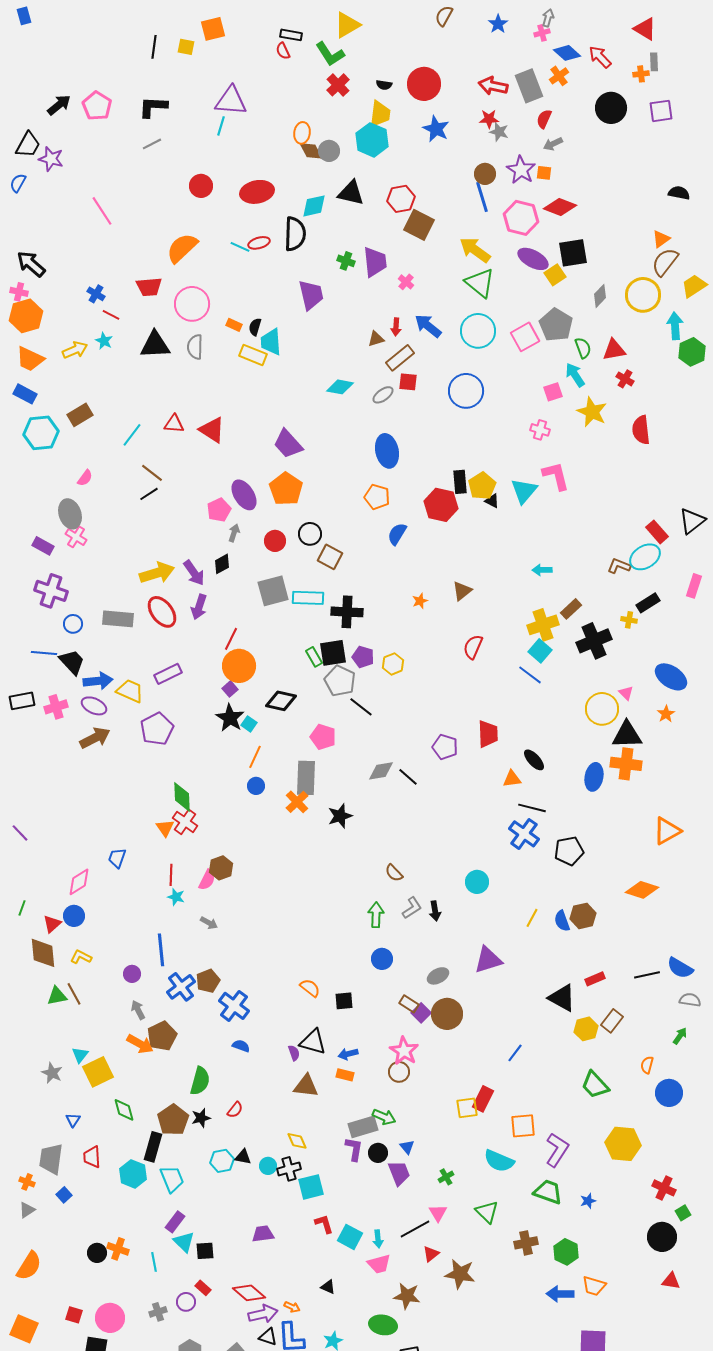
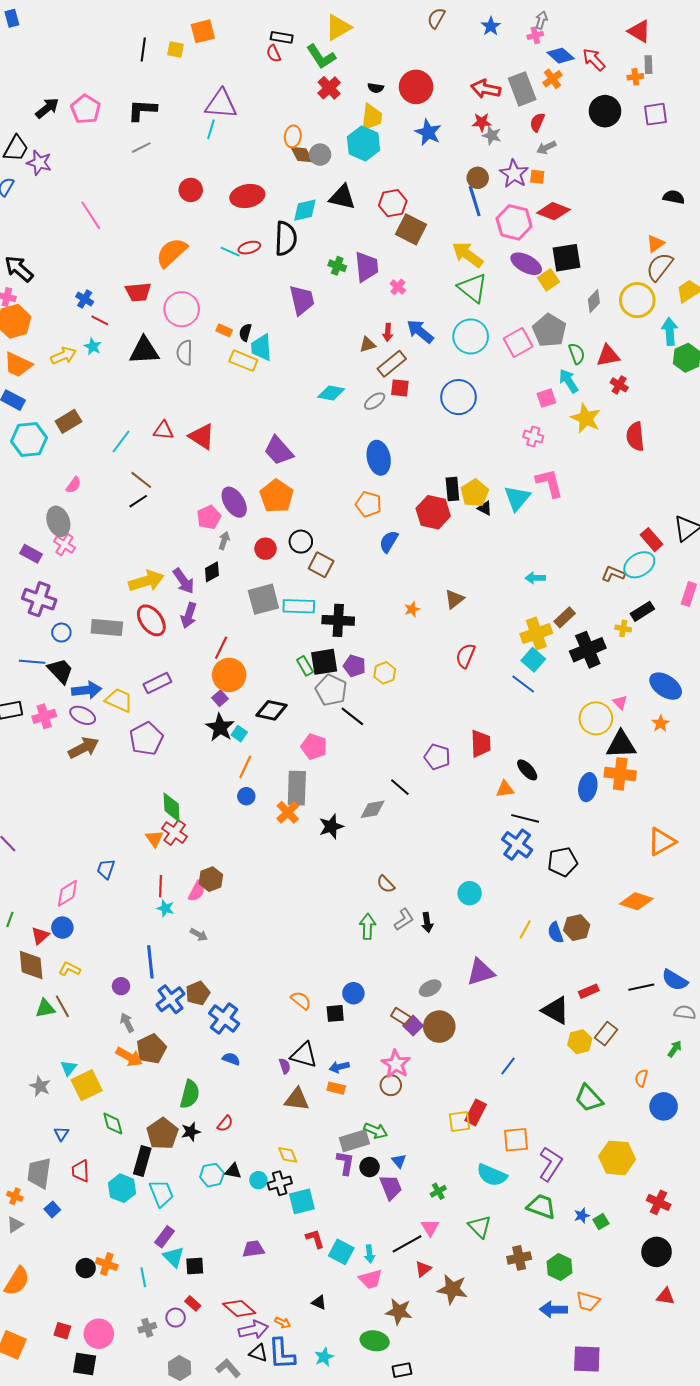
gray diamond: (381, 771) -> (373, 809), moved
blue circle: (382, 959) -> (353, 993), moved
green square: (683, 1213) -> (601, 1222), moved

